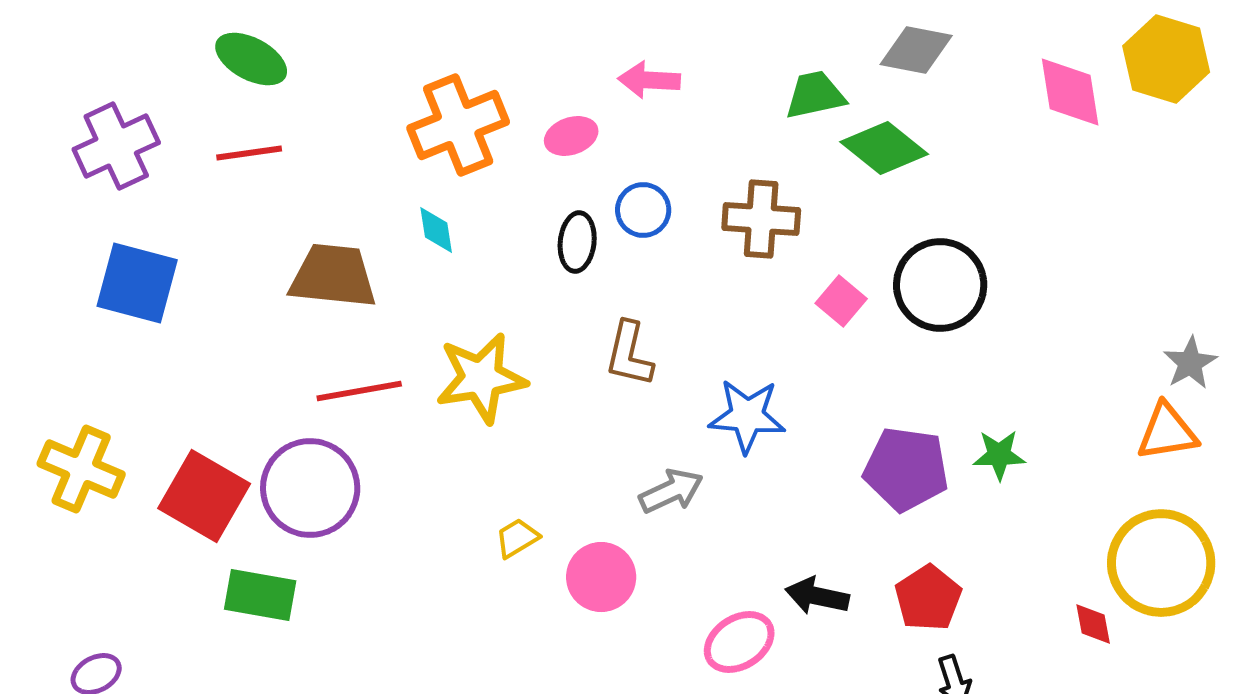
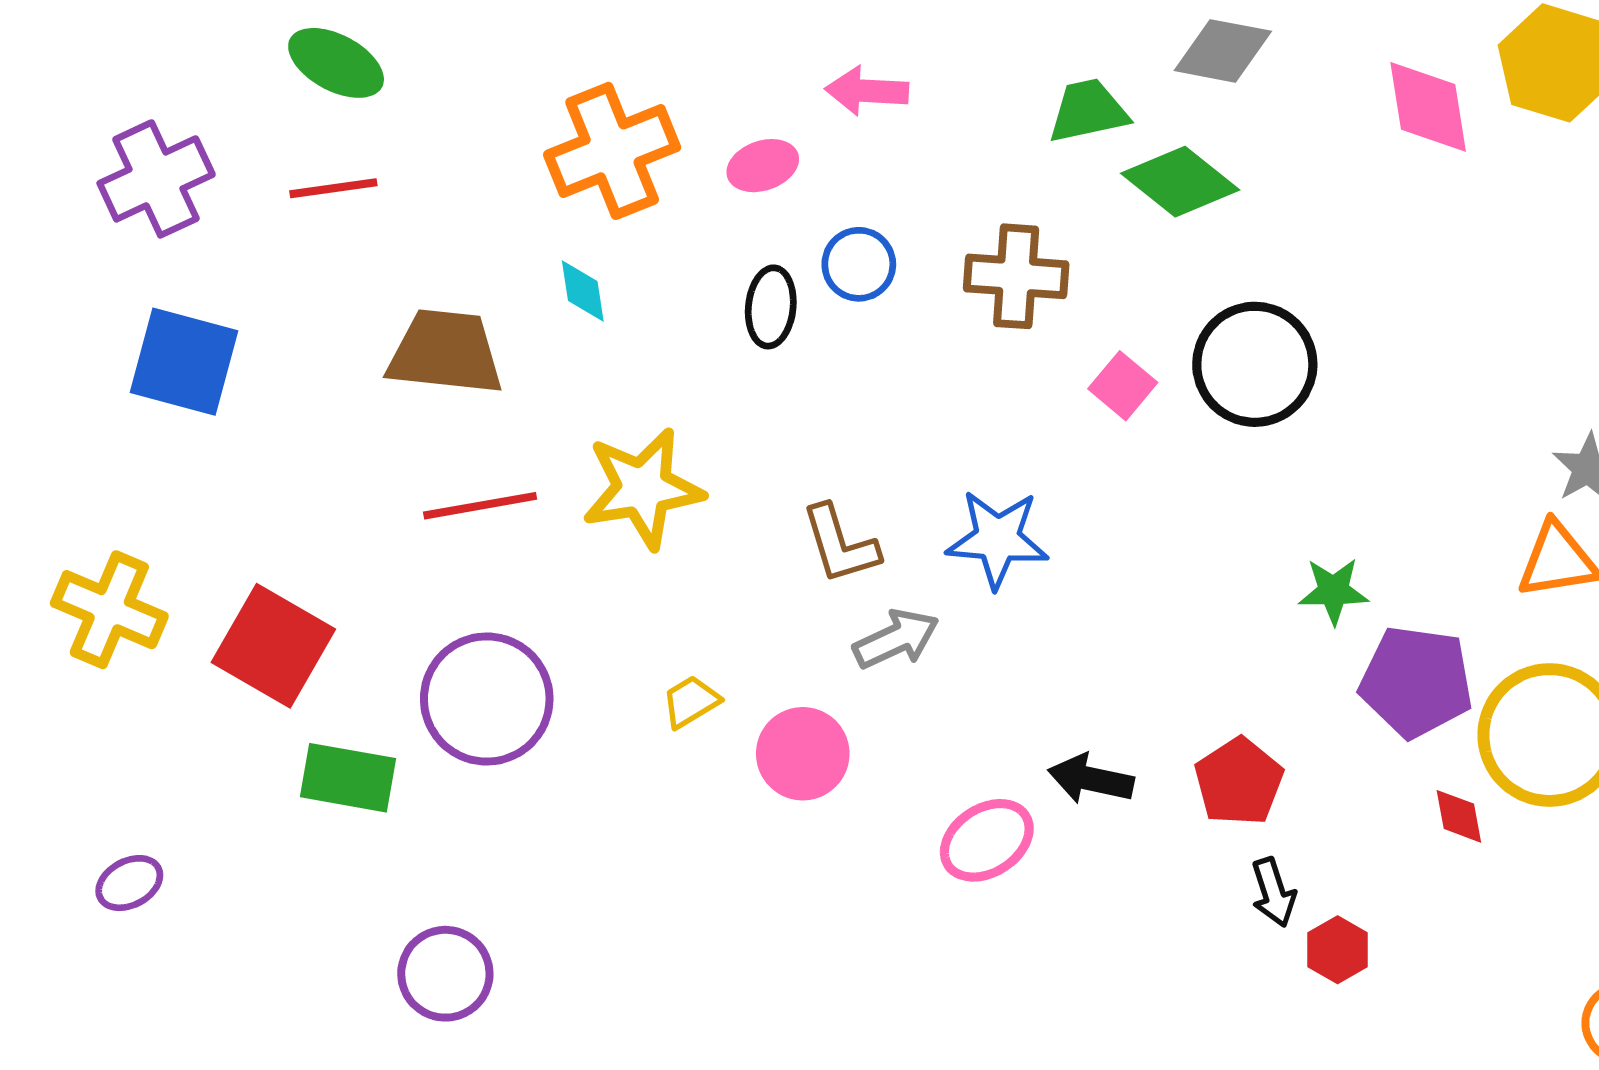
brown L-shape: (629, 354) -> (840, 544), moved, turned -30
purple pentagon: (906, 469) -> (1416, 682), moved
purple circle: (310, 488) -> (487, 699), moved

